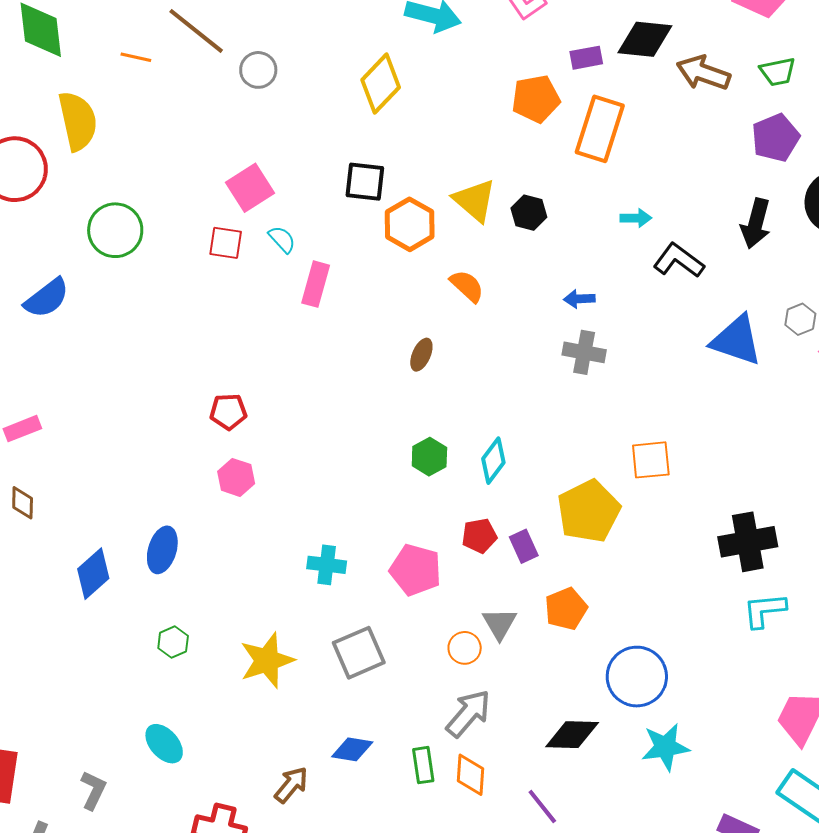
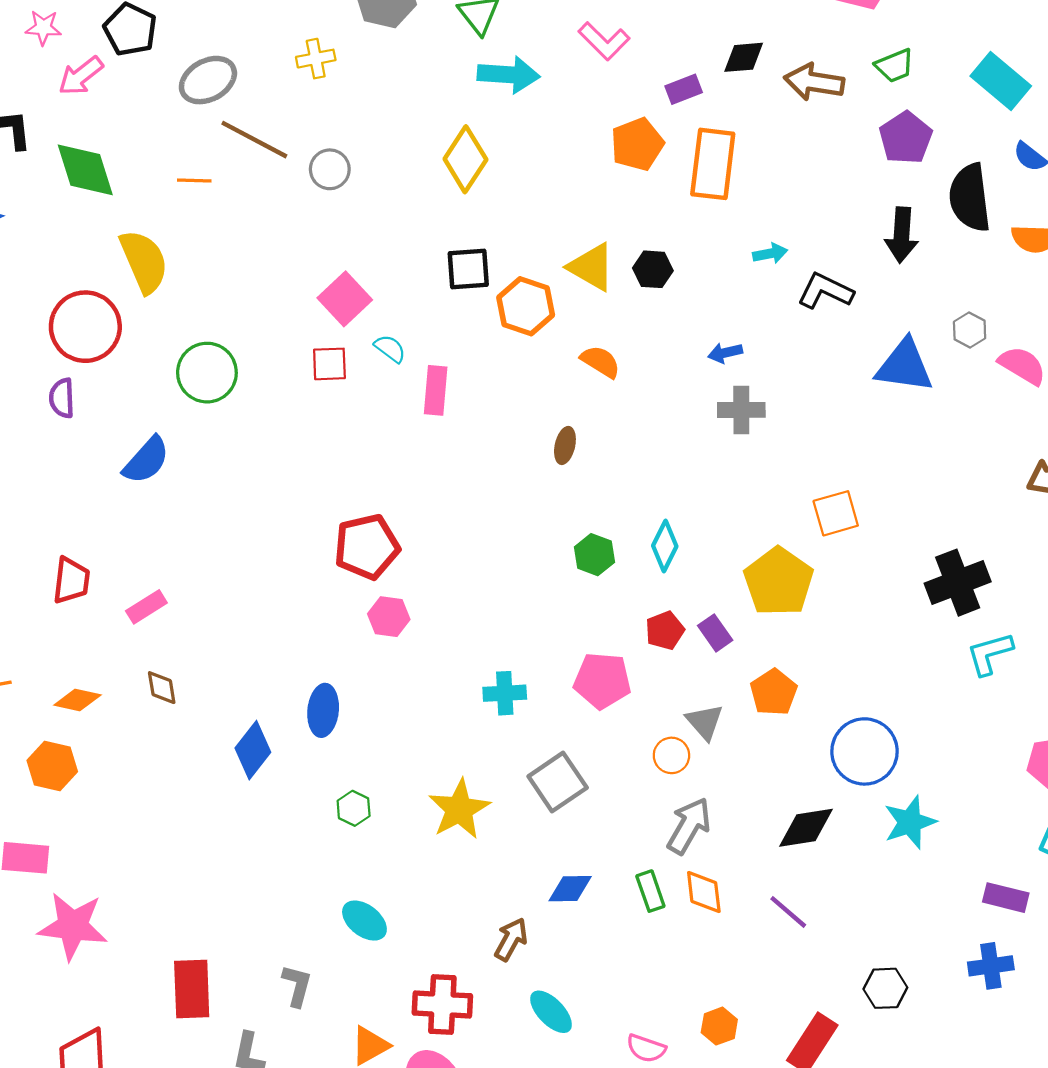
black diamond: (645, 39) -> (744, 57), size x0.7
red pentagon: (228, 412) -> (367, 547), size x1.6

